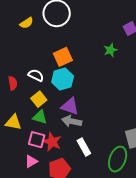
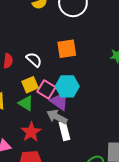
cyan hexagon: (63, 79) -> (67, 86), moved
pink square: (37, 140) -> (46, 89), moved
white rectangle: (84, 147) -> (64, 131), moved

